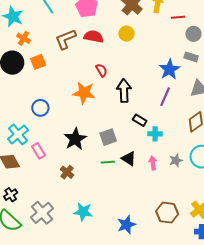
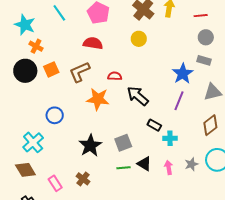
red line: (178, 17) -> (201, 16), moved
red semicircle: (94, 36) -> (93, 43), moved
brown L-shape: (66, 39) -> (79, 72), moved
red semicircle: (101, 70) -> (115, 76), turned -56
black arrow: (124, 91) -> (138, 96), turned -45
pink rectangle: (38, 151) -> (55, 183), moved

